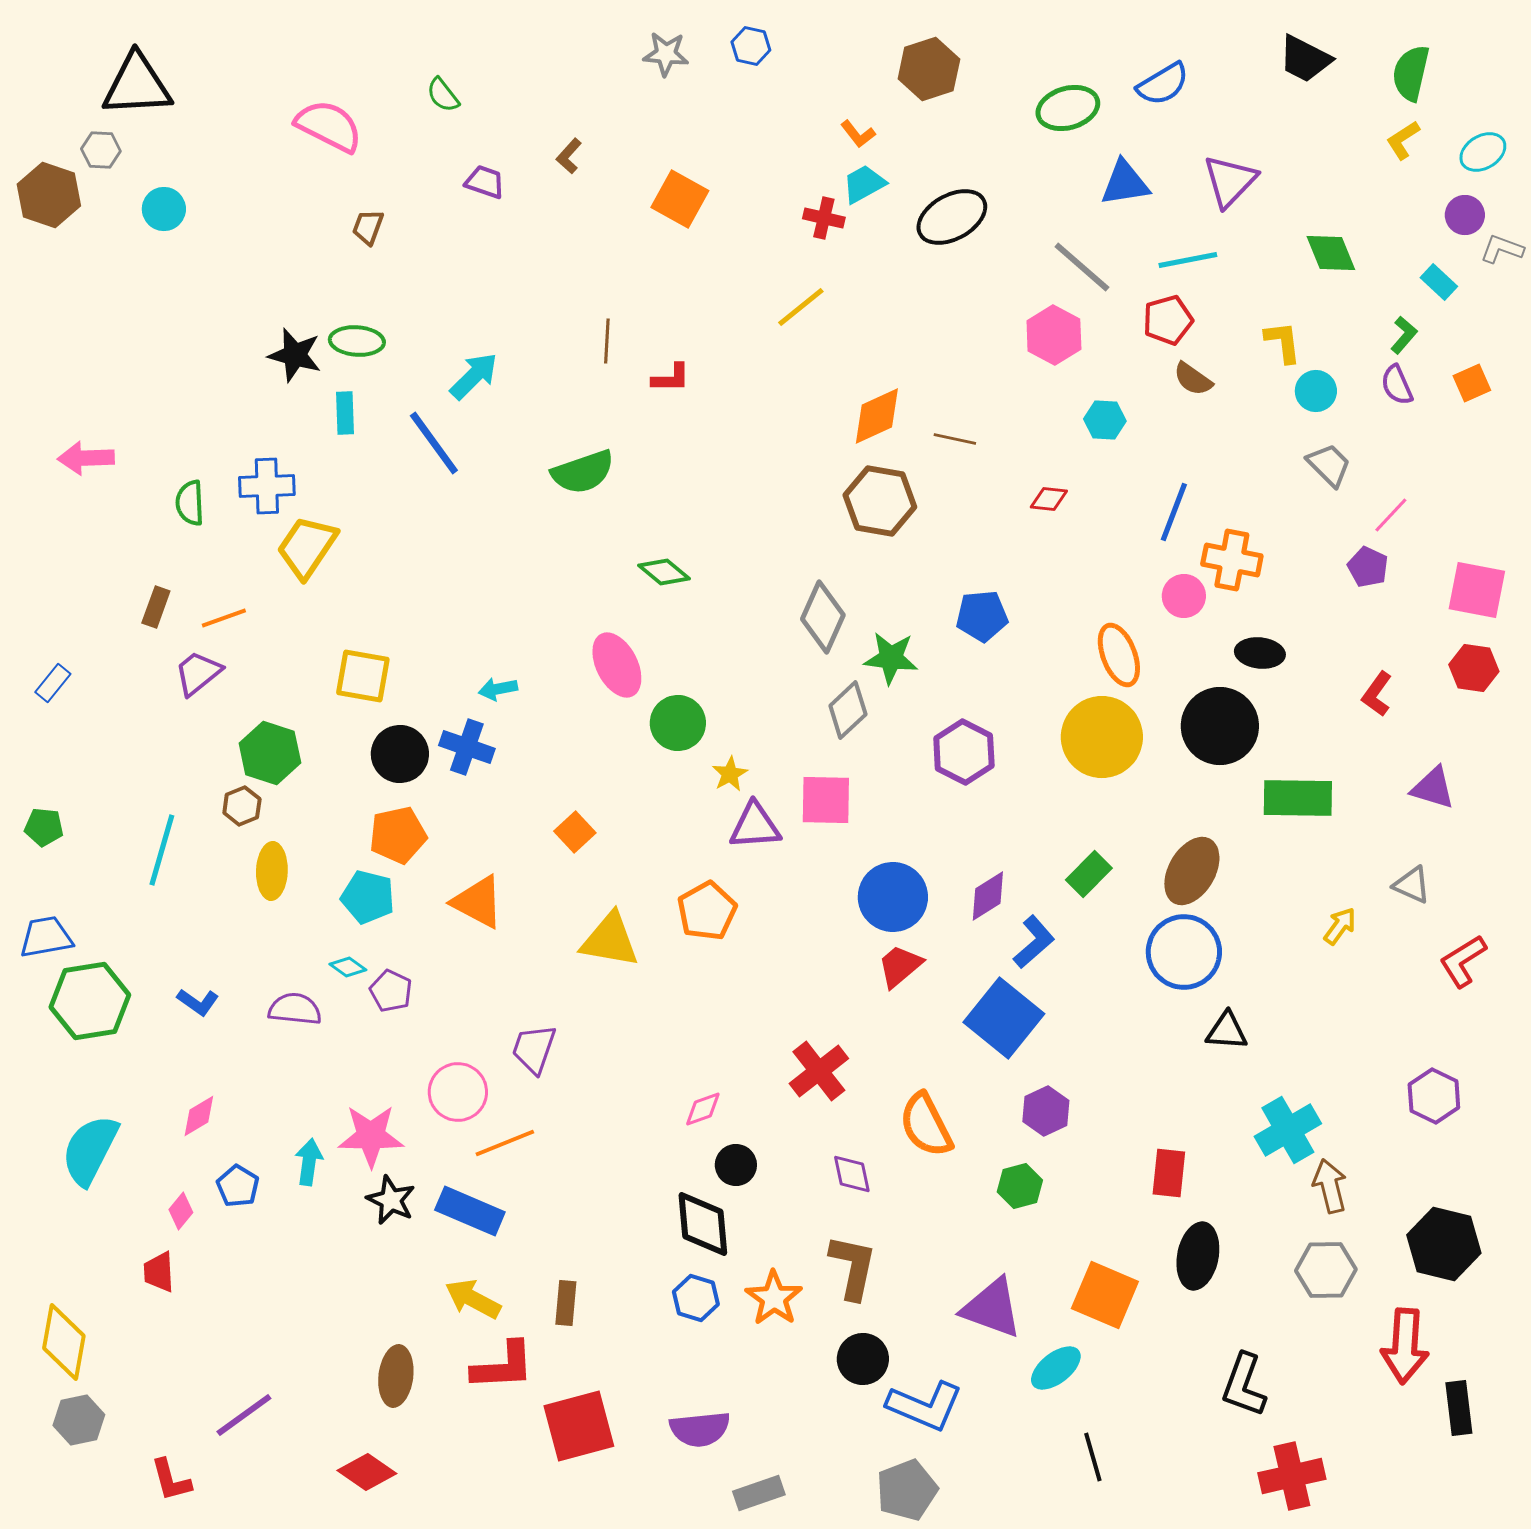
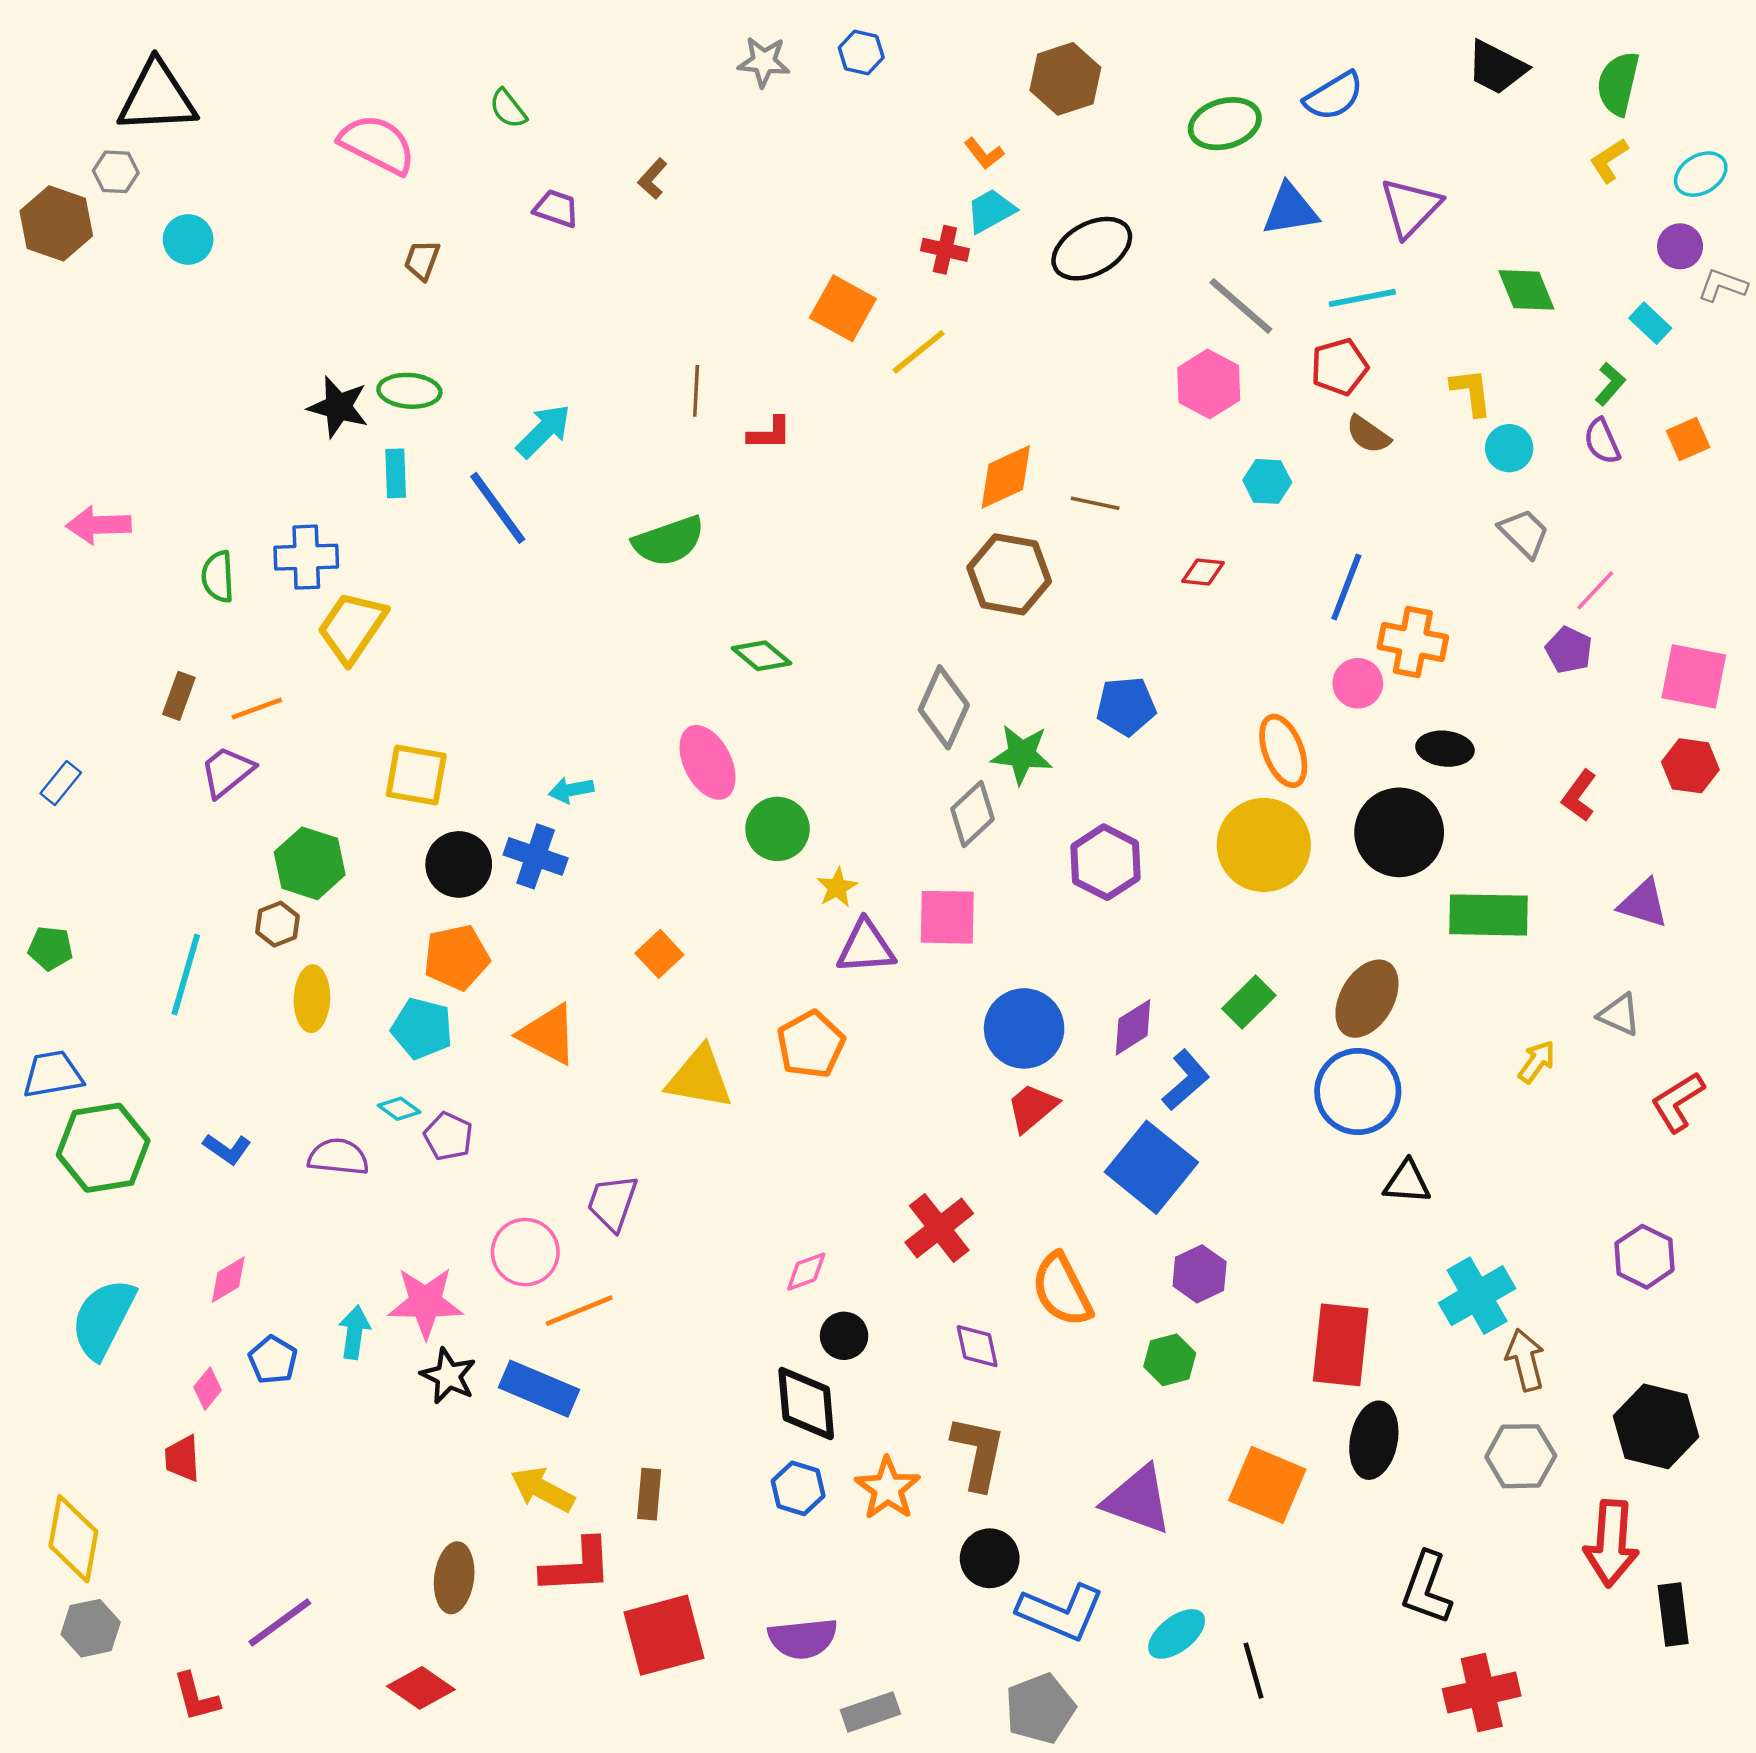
orange square: (680, 199) -> (843, 308), moved
red rectangle: (1169, 1173) -> (1341, 1345), size x1.5
cyan ellipse: (1056, 1368) -> (1177, 1634), moved

